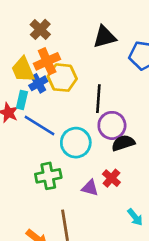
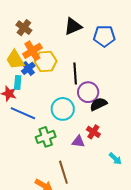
blue line: (40, 126) -> (23, 113), moved

